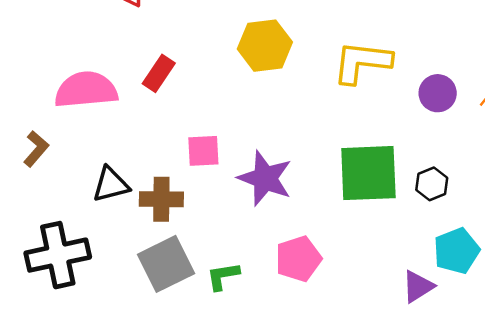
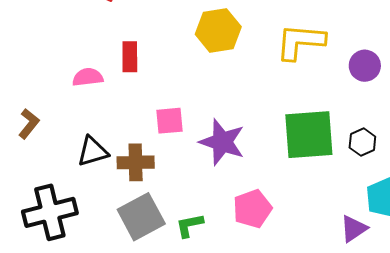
red rectangle: (159, 73) -> (130, 57), turned -32
pink semicircle: (86, 90) -> (88, 77), moved, size x0.6

